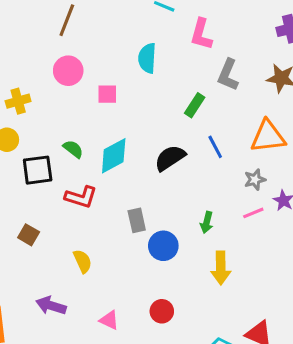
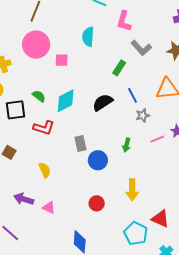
pink circle: (68, 71) -> (36, 45), size x1.4
gray L-shape: (228, 75) -> (141, 48), turned -65
gray star: (255, 180) -> (143, 115), moved
yellow arrow: (221, 268) -> (132, 190), moved
pink triangle: (109, 320) -> (49, 208), moved

